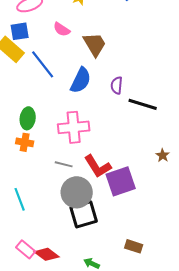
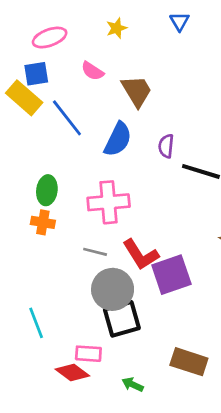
cyan line: (20, 199) -> (36, 323), moved
brown rectangle: (134, 246) -> (189, 362), size x1.5
pink rectangle: (26, 249) -> (88, 354), moved, turned -36

